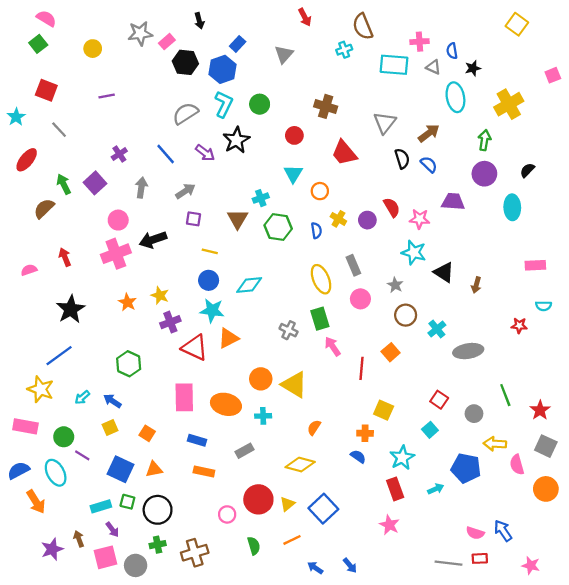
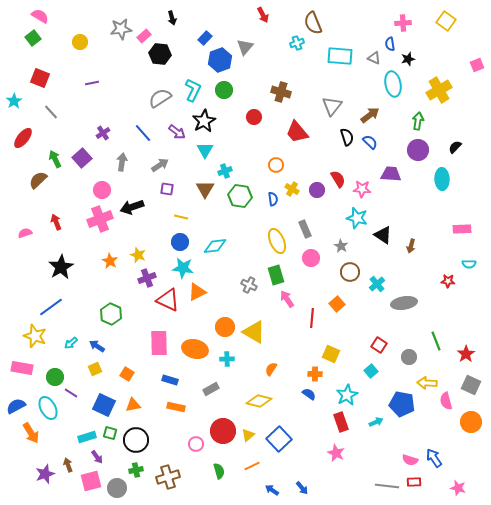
pink cross: (420, 42) -> (403, 23), moved
blue hexagon: (222, 69) -> (220, 60), moved
cyan triangle: (293, 174) -> (205, 150), moved

